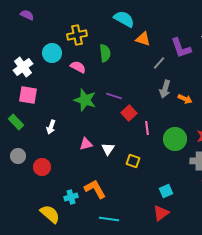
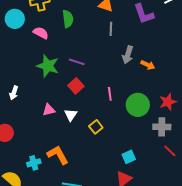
gray line: (159, 63) -> (111, 29), moved, turned -40
red square: (129, 113) -> (76, 86), moved
yellow square: (133, 161) -> (96, 127), turned 32

